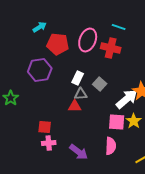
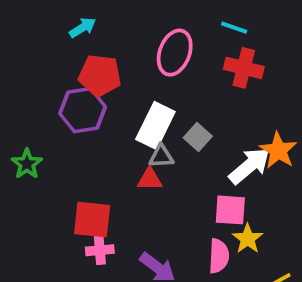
red pentagon: (58, 44) -> (100, 76), moved
red cross: (111, 48) -> (244, 68), moved
white rectangle: (78, 78) -> (155, 125), size x1.6
yellow star: (134, 121) -> (248, 239), moved
red square: (45, 127) -> (92, 220), size x1.5

